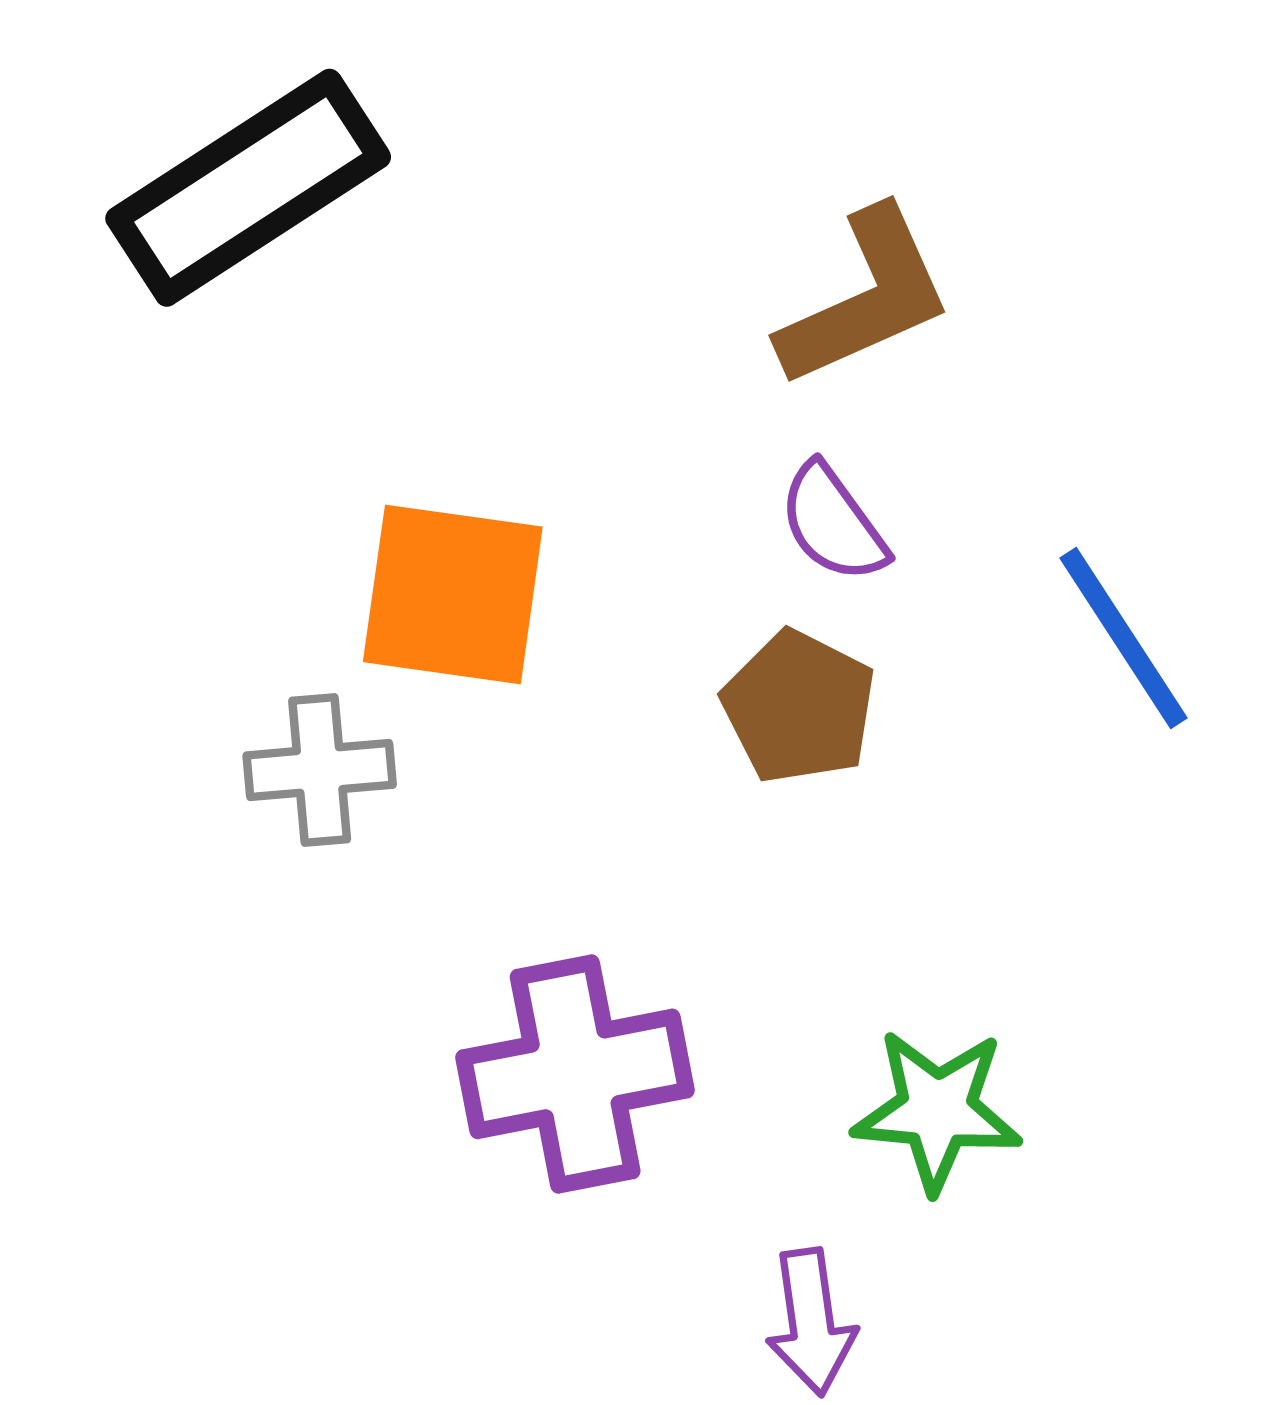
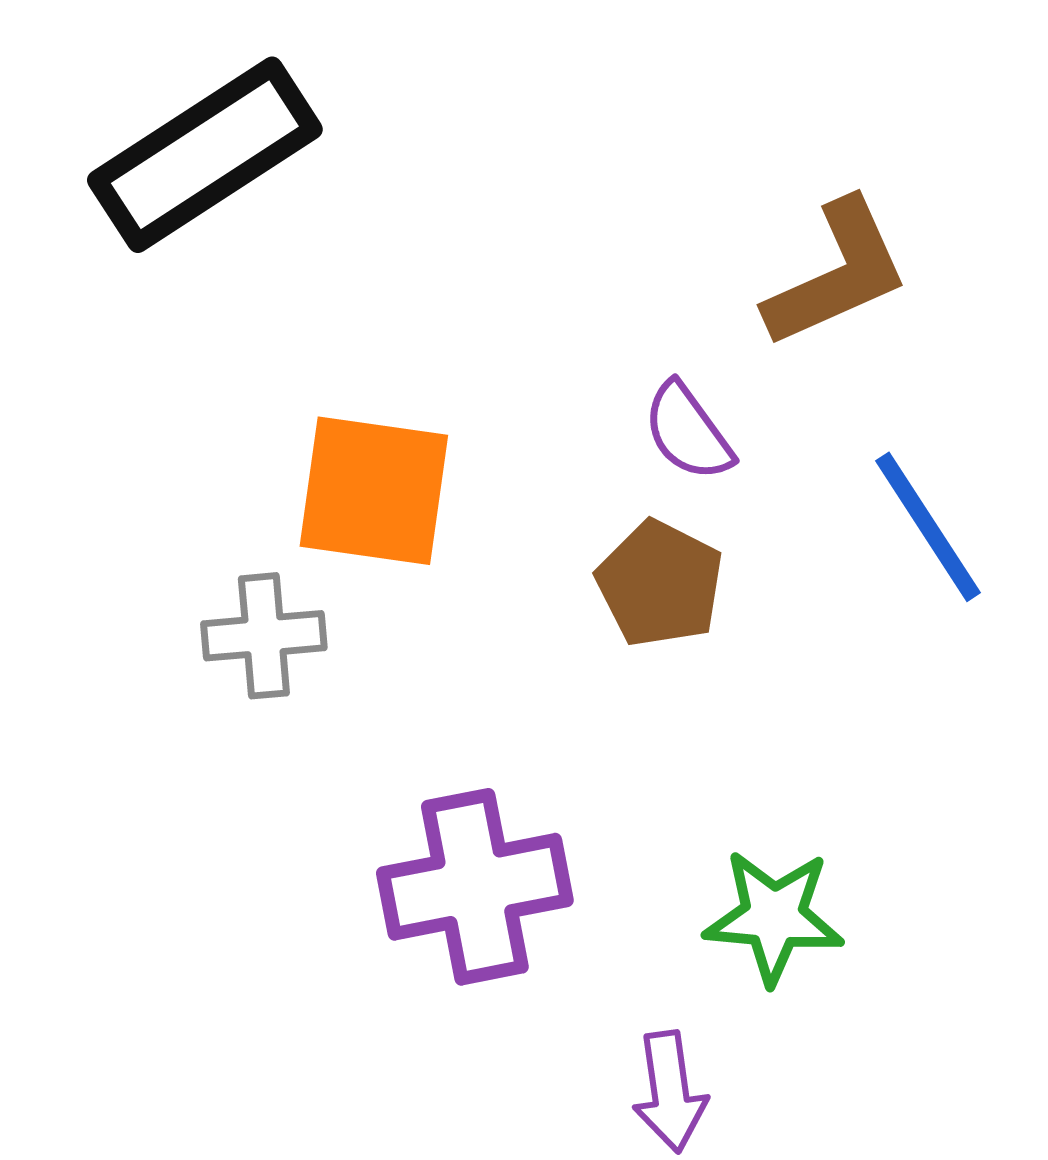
brown L-shape: (866, 298) -> (837, 274), moved

